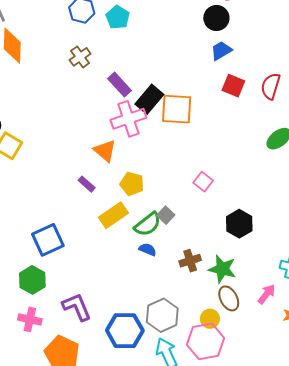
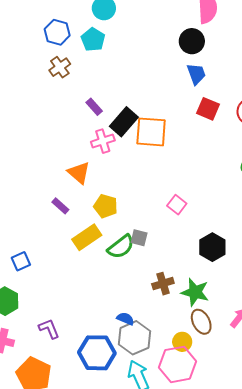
blue trapezoid: (221, 51) -> (196, 74), turned 100
brown cross: (80, 57) -> (60, 67), moved
purple rectangle: (119, 85) -> (94, 107), size x0.7
pink cross: (128, 119) -> (103, 141), size x0.7
gray square: (166, 215) -> (139, 238), turned -30
blue square: (48, 240) -> (21, 261), size x0.6
blue semicircle: (148, 249) -> (125, 319), moved
purple L-shape: (77, 307) -> (49, 329), size x0.7

